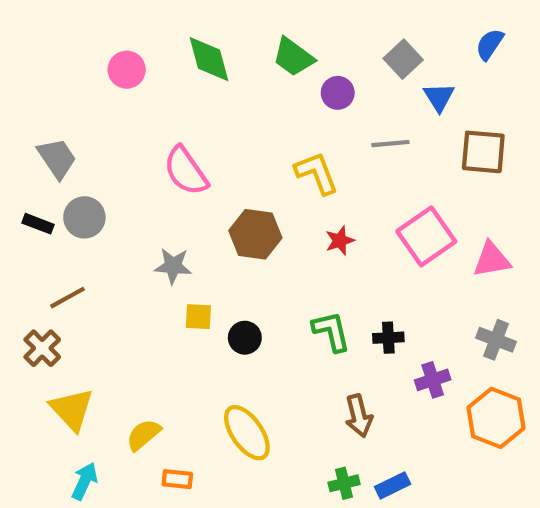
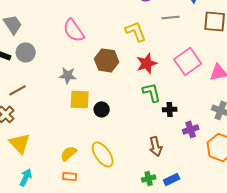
red star: (340, 241) -> (147, 63), size x1.5
yellow square: (198, 317) -> (80, 99), size x1.5
green L-shape: (331, 331) -> (152, 92), moved
yellow semicircle: (144, 435) -> (69, 153), moved

